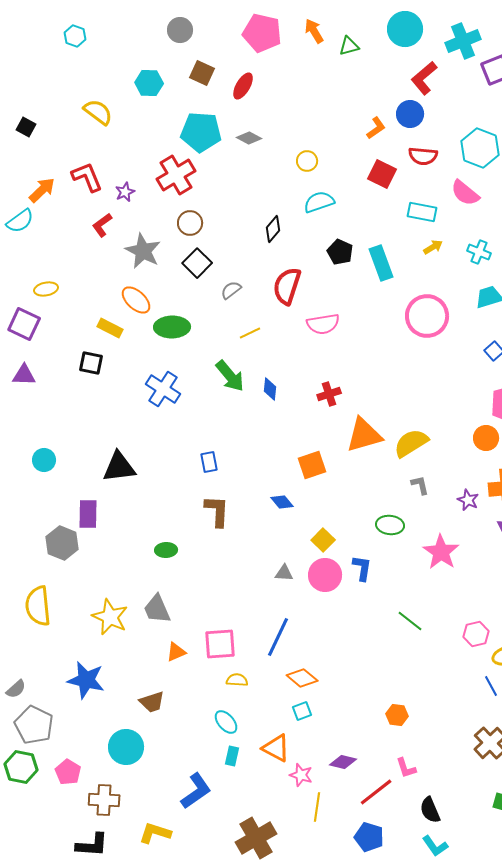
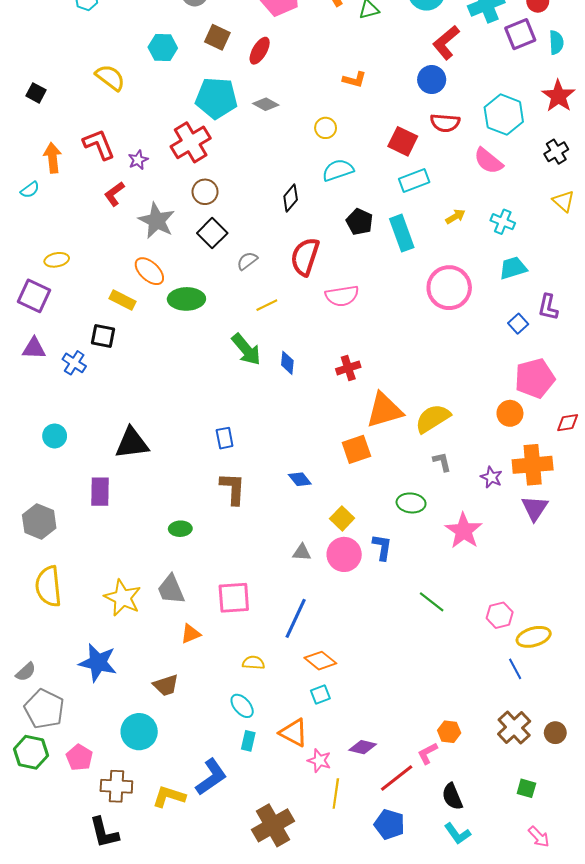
orange L-shape: (376, 128) -> (354, 80), moved, turned 50
orange arrow: (42, 190) -> (53, 158), turned -52
cyan rectangle: (422, 212) -> (414, 180), moved, turned -32
cyan semicircle: (20, 221) -> (30, 190), size x0.7
blue cross: (163, 389) -> (74, 363), moved, size x0.7
orange square: (312, 465) -> (356, 449), moved
gray hexagon: (62, 543) -> (39, 521), moved
pink square: (220, 644) -> (234, 598), moved
orange hexagon: (397, 715) -> (449, 732), moved
pink L-shape: (406, 768) -> (428, 753), turned 80
yellow L-shape: (155, 833) -> (169, 797), moved
black L-shape: (92, 845) -> (104, 833), turned 72

